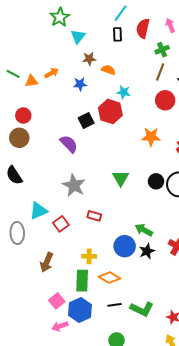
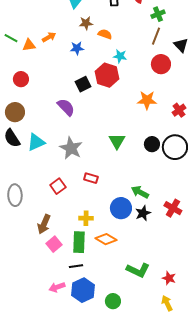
brown circle: (19, 138) -> (15, 112), moved
cyan triangle: (39, 211) -> (36, 142), moved
pink square: (57, 301) -> (54, 244), moved
black line: (114, 305) -> (76, 266), moved
blue hexagon: (80, 310) -> (83, 290), moved

